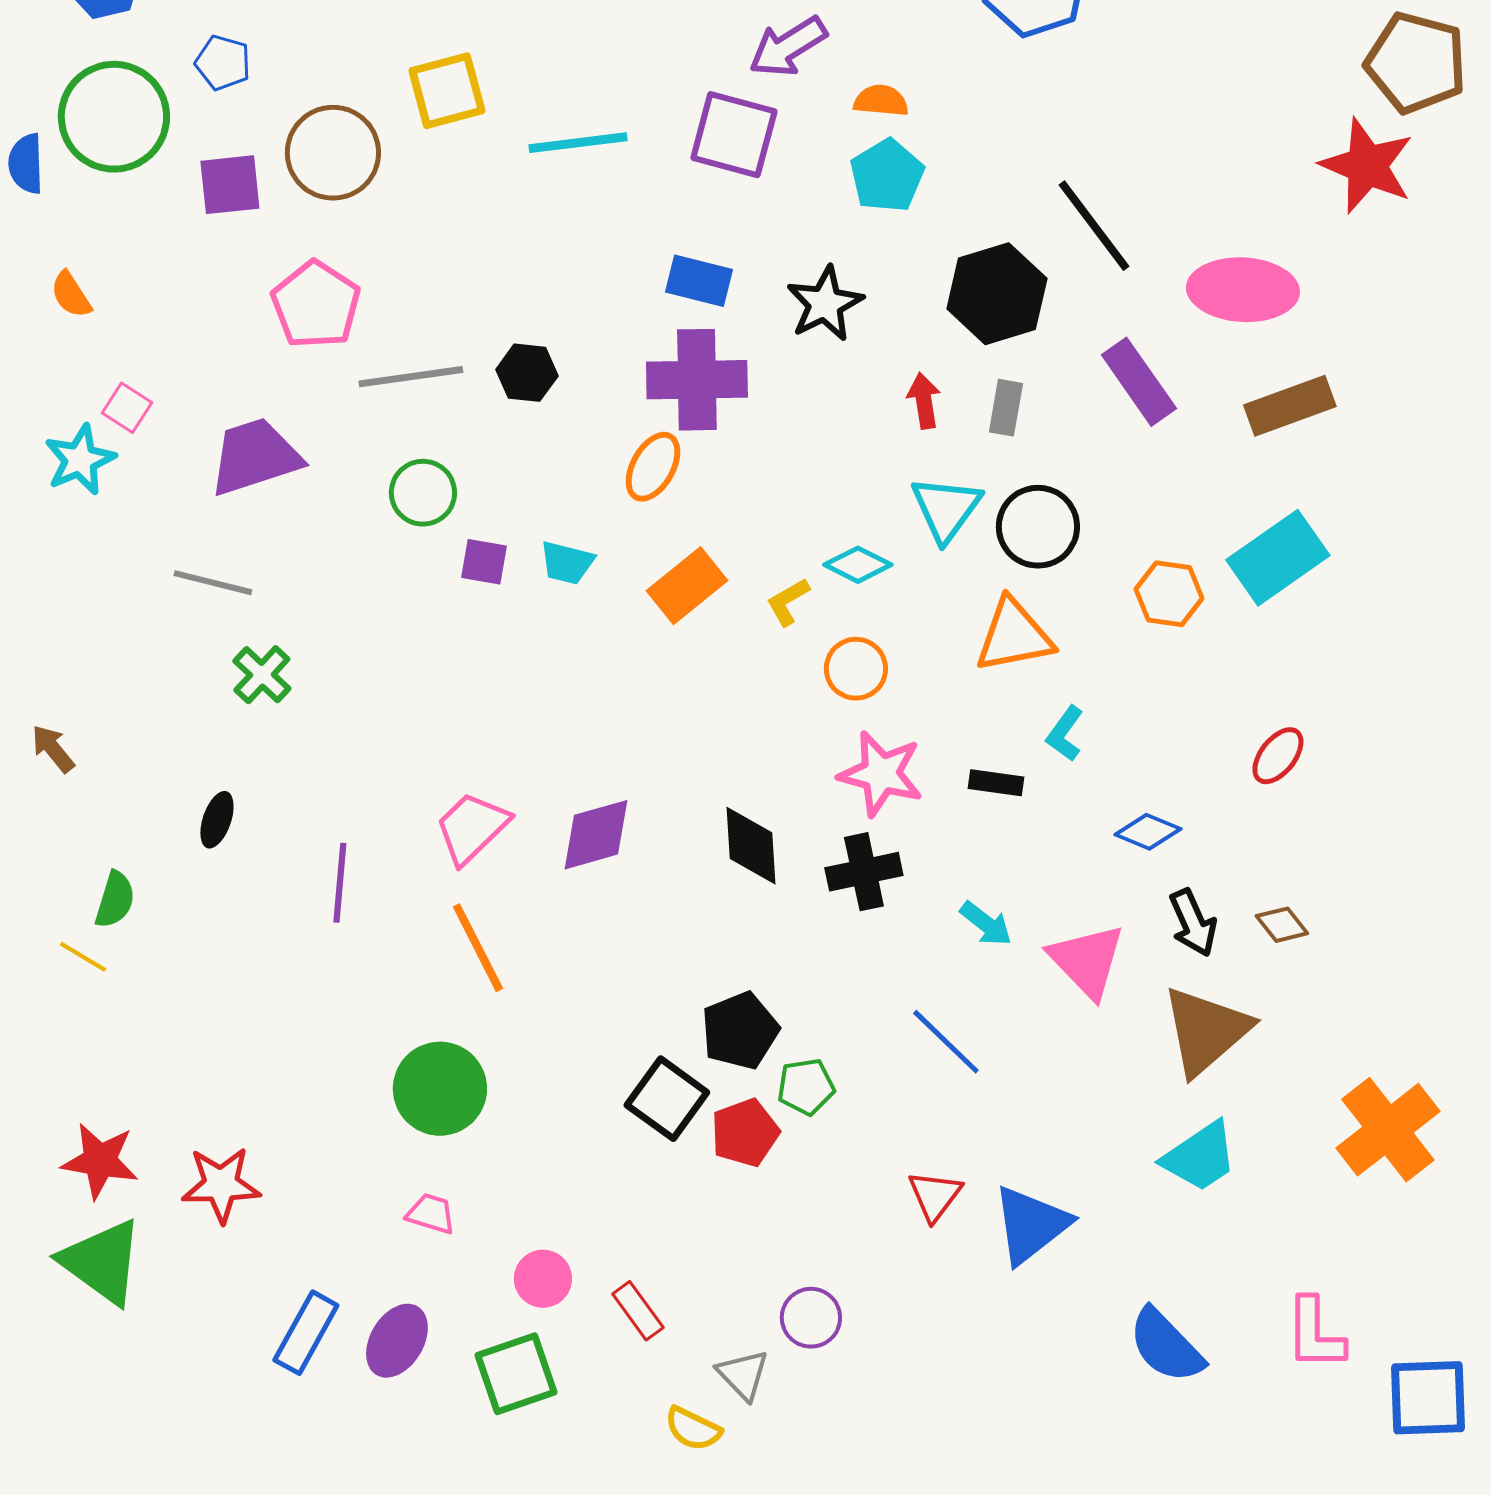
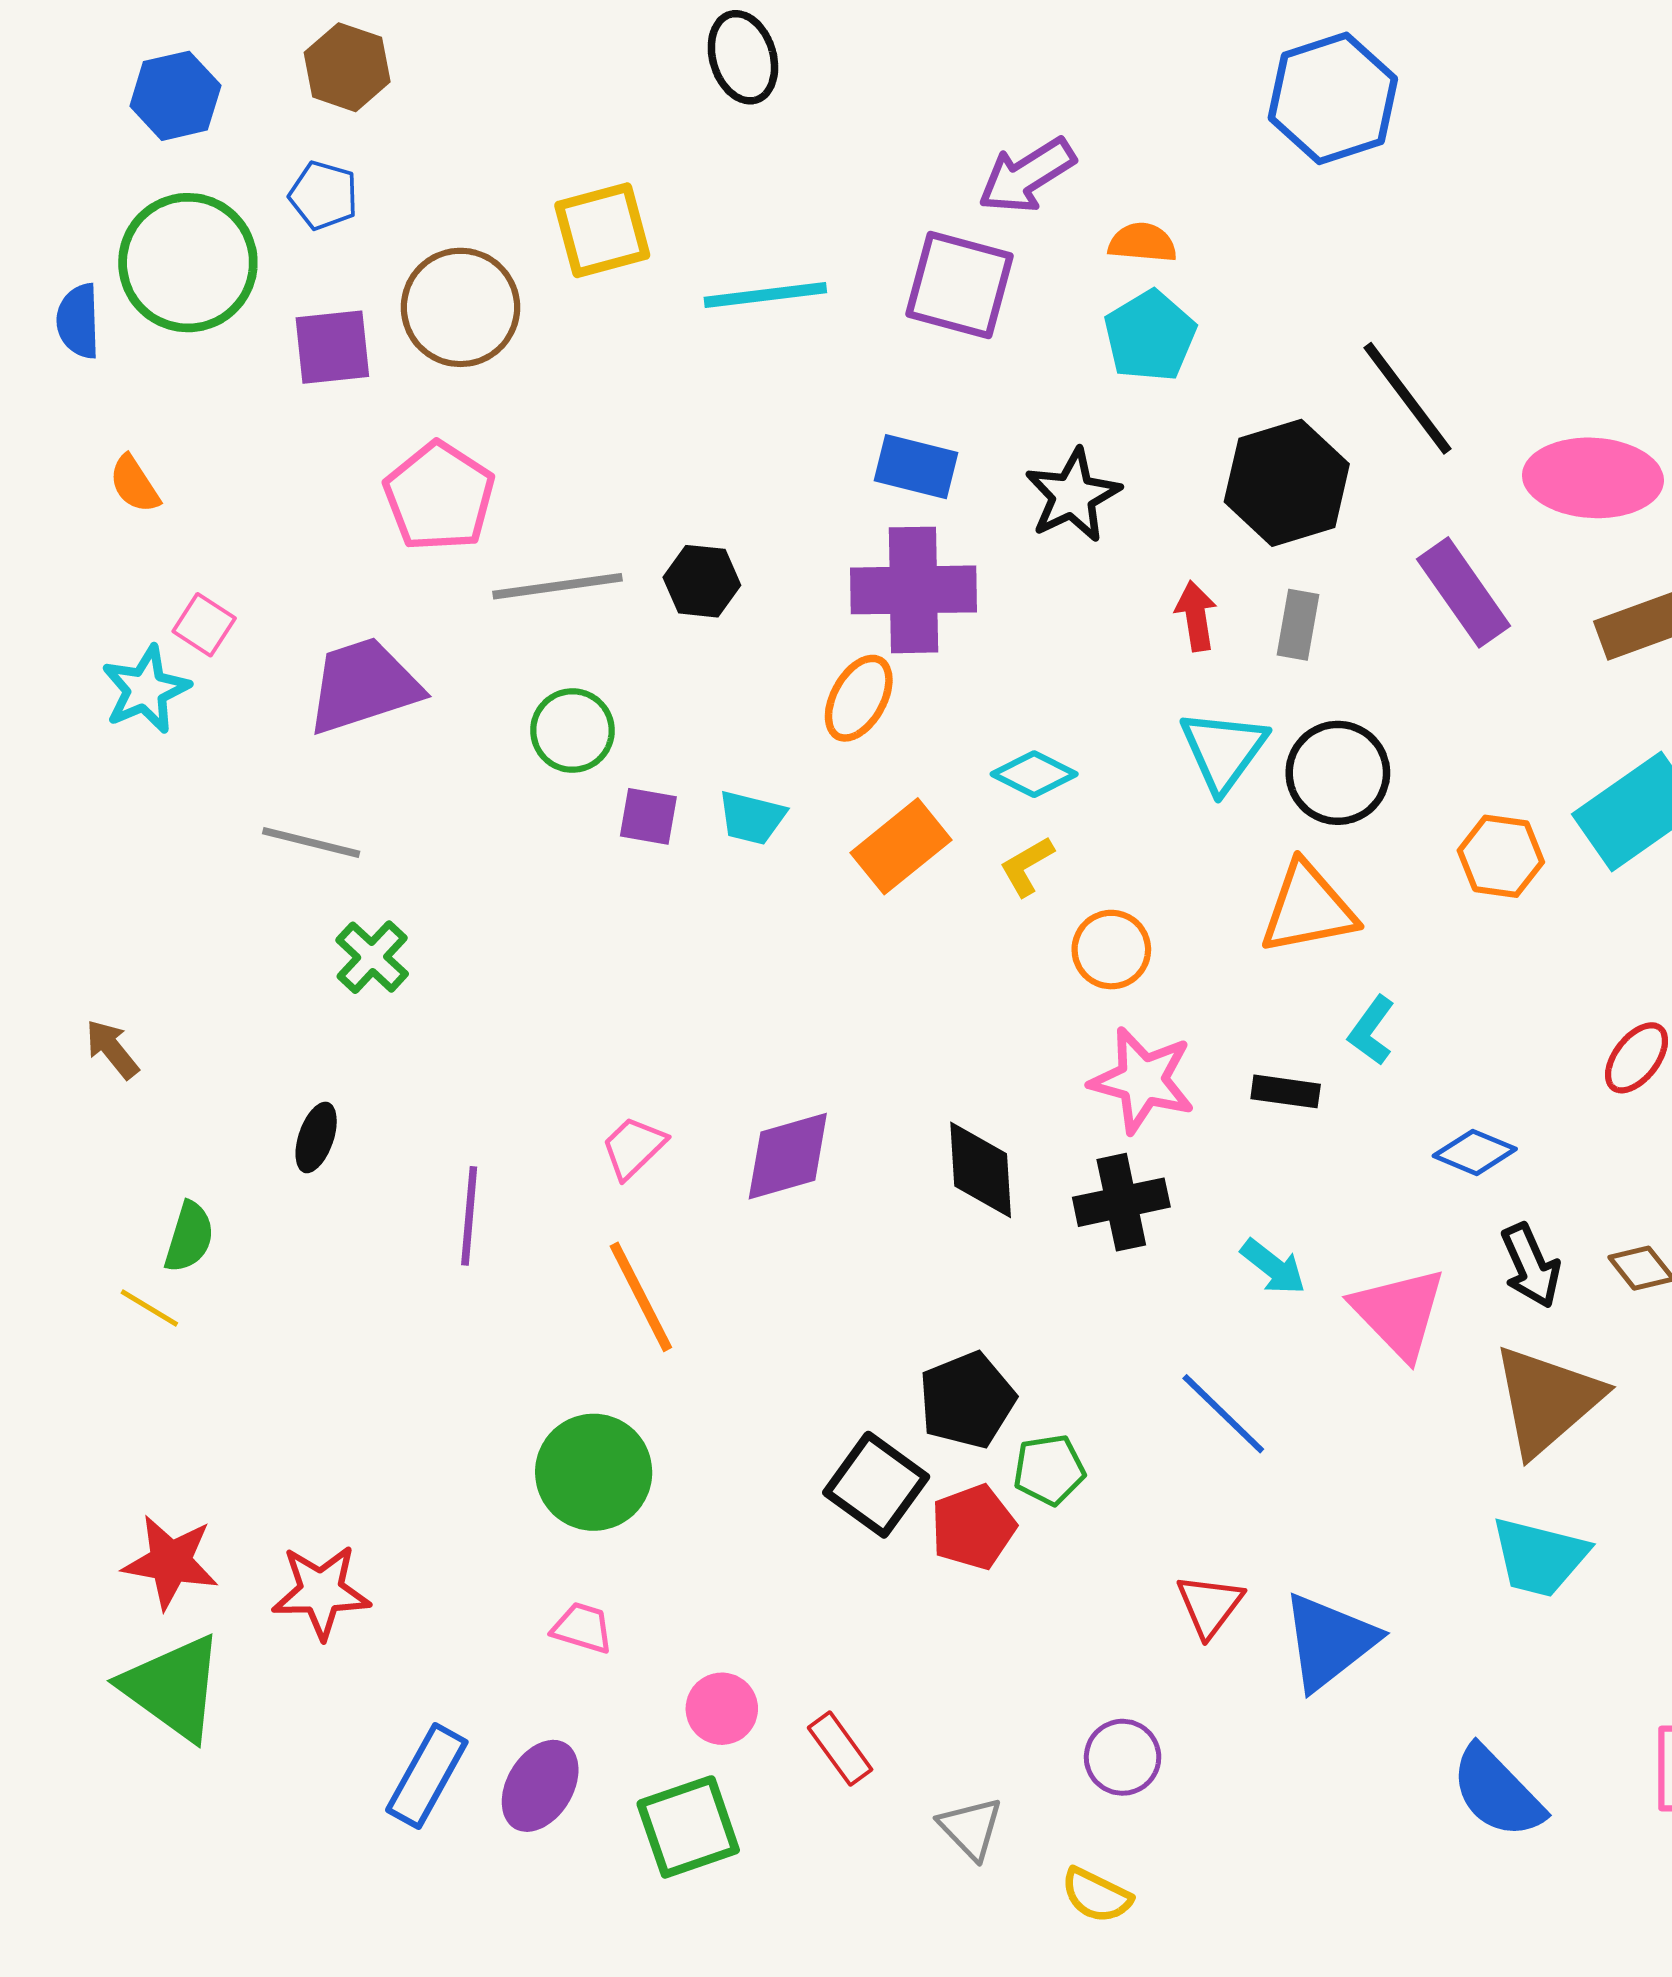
cyan diamond: (858, 565) -> (1034, 774), moved
pink trapezoid: (472, 828) -> (633, 1147), size x0.7
cyan trapezoid: (1200, 1157) -> (1539, 1557), turned 48
purple circle: (811, 1318) -> (1123, 1757), moved
yellow semicircle: (693, 1429) -> (1096, 1895), moved

